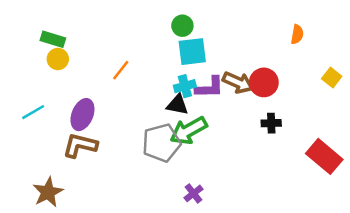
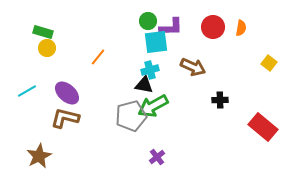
red circle: (264, 82) -> (213, 27), moved
purple L-shape: (210, 87) -> (171, 27), moved
purple ellipse: (82, 115) -> (67, 93), turned -70

